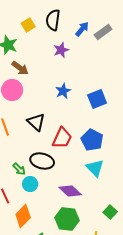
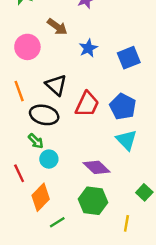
brown arrow: (20, 68) -> (57, 27), moved
black ellipse: (42, 161) -> (44, 115), moved

